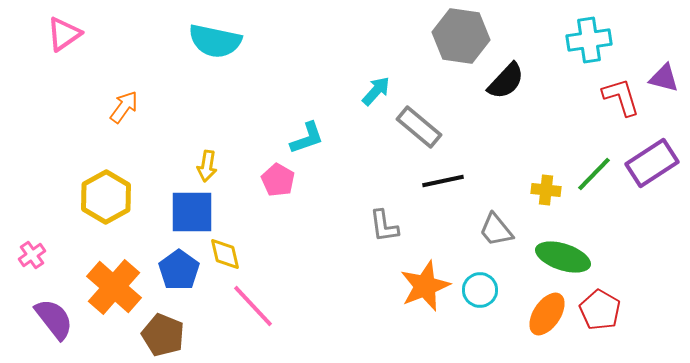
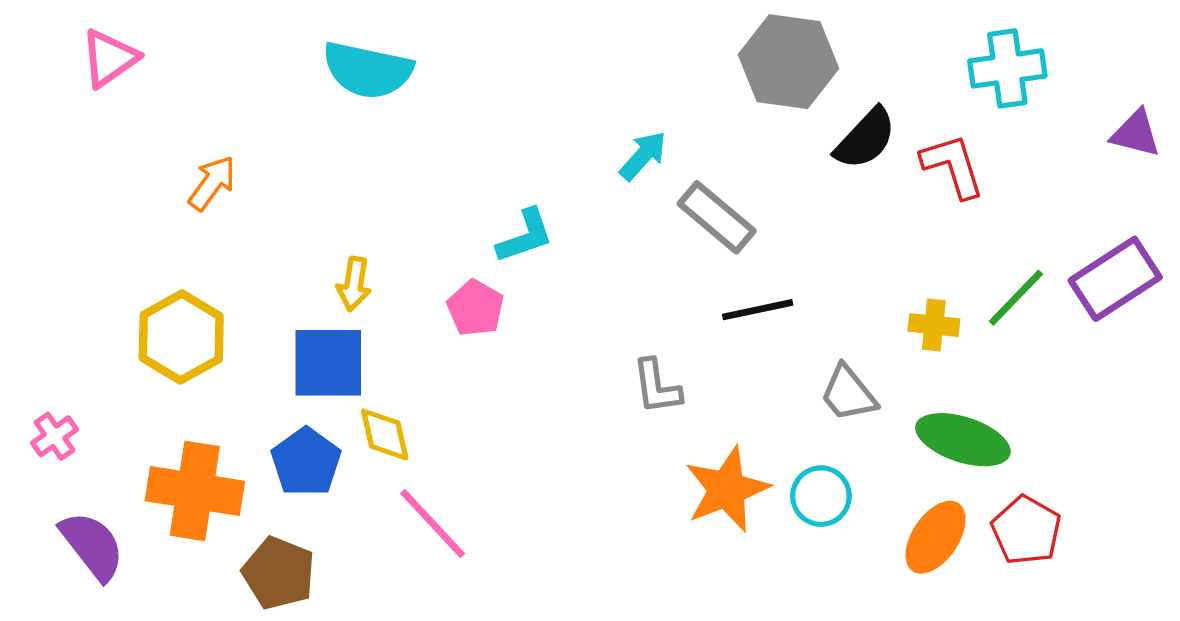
red L-shape: (621, 97) -> (953, 166), moved
orange cross: (114, 287) -> (195, 491), turned -32

